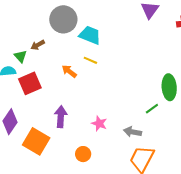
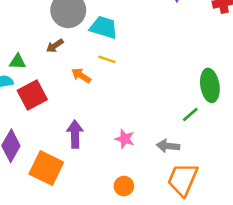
brown arrow: (38, 45) -> (55, 46), moved
green triangle: (21, 56) -> (18, 62), turned -40
orange circle: (83, 154) -> (124, 186), moved

